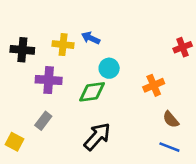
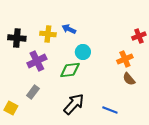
purple cross: (49, 80) -> (37, 61), turned -30
orange cross: (154, 85) -> (125, 59), moved
brown semicircle: (171, 119) -> (129, 79), moved
blue line: (169, 147) -> (110, 110), moved

